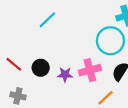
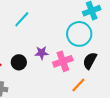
purple star: (65, 75) -> (42, 53), moved

